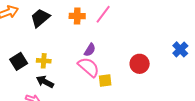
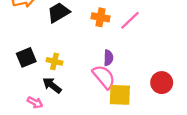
purple semicircle: (90, 50) -> (108, 58), turned -40
yellow square: (105, 80) -> (120, 95), size x1.5

